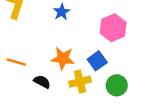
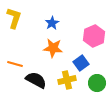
orange star: (63, 58) -> (53, 48), moved
black semicircle: (42, 82) -> (36, 80), size x1.5

